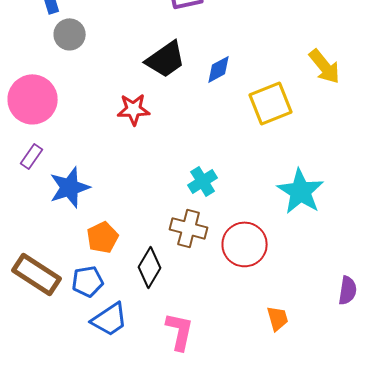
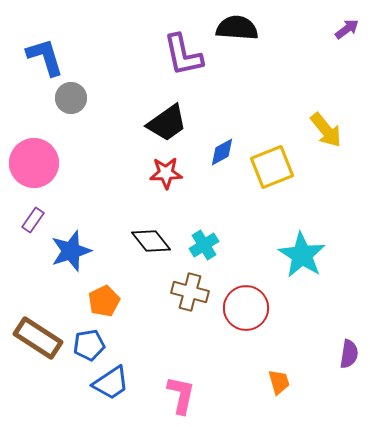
blue diamond: (219, 69) -> (222, 152), moved
red star: (134, 109) -> (166, 173), moved
black diamond: (150, 267) -> (151, 241), moved, turned -69

